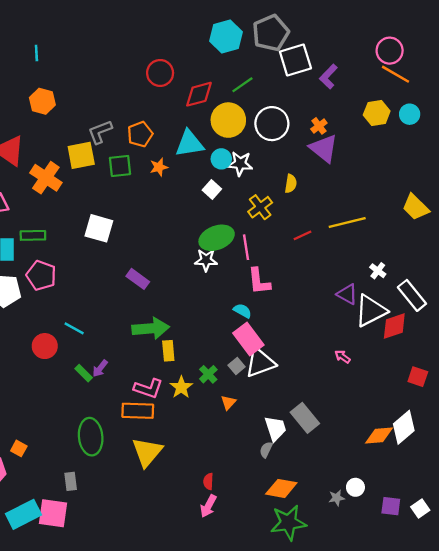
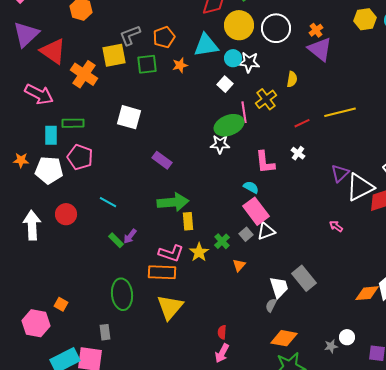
pink line: (246, 247) -> (244, 112), moved
white cross: (378, 271) -> (298, 153), moved
purple triangle: (347, 294) -> (340, 173), turned 48
red circle: (45, 346) -> (66, 214), moved
white triangle: (260, 363) -> (266, 231), size x0.7

